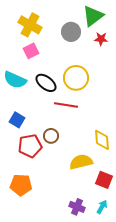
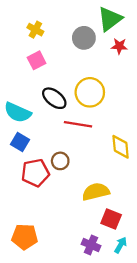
yellow cross: (30, 25) -> (35, 30), size x0.6
cyan semicircle: (15, 80) -> (18, 112), moved
yellow diamond: (102, 140) -> (121, 147), moved
red square: (104, 180) -> (111, 219), moved
orange pentagon: (21, 185) -> (25, 237), moved

